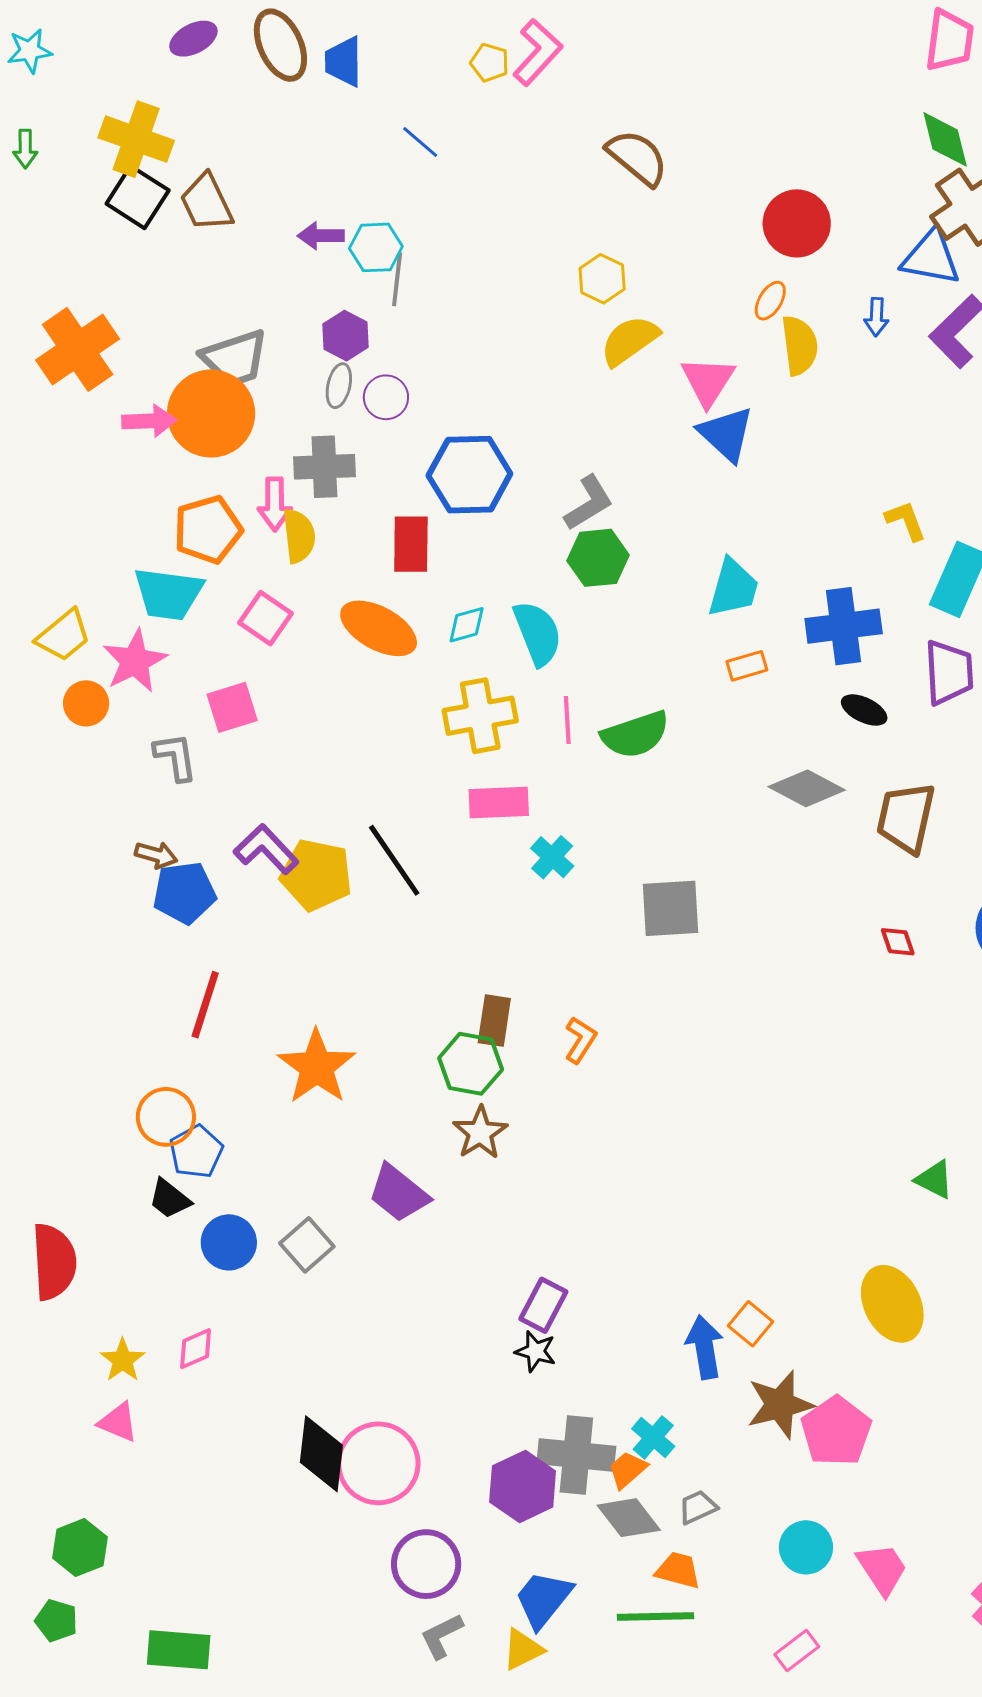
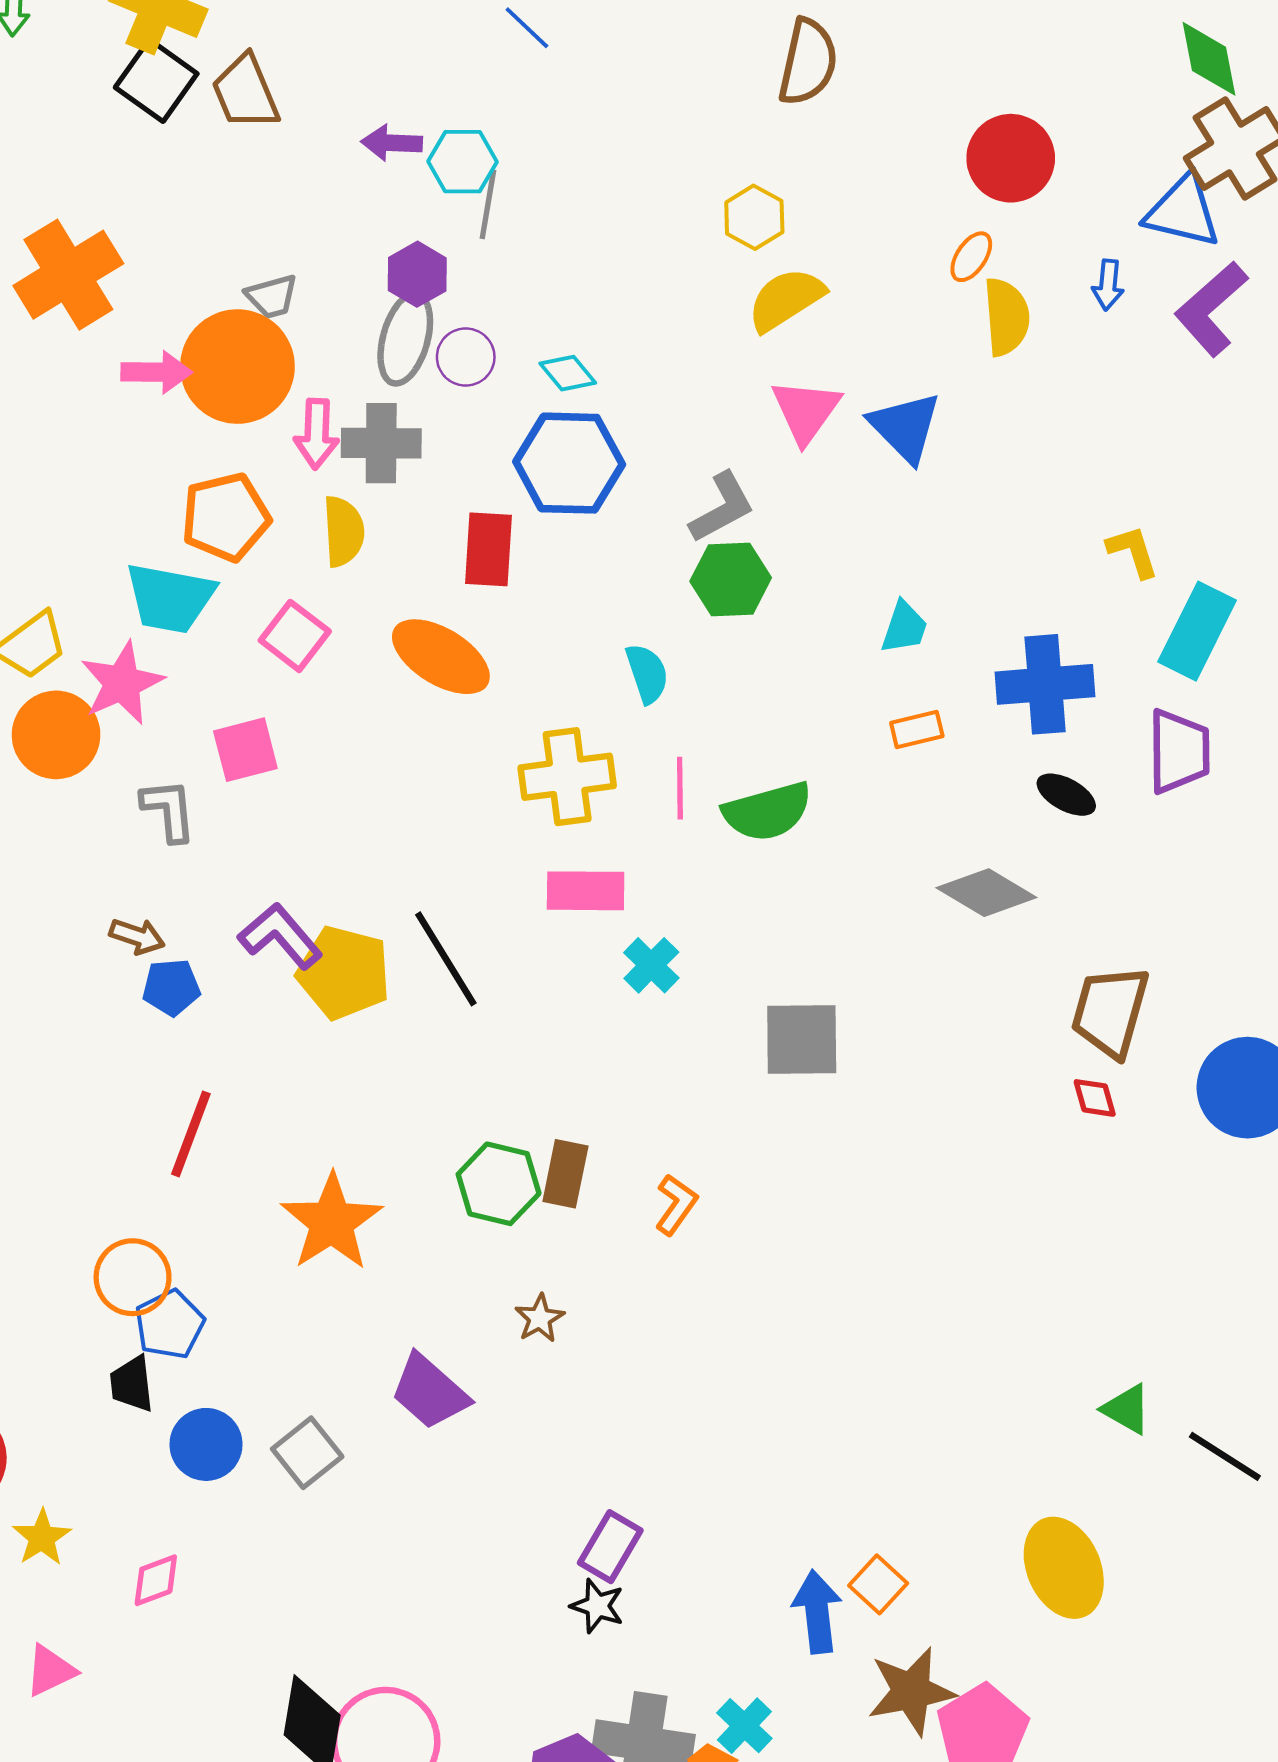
brown semicircle: (637, 158) -> (808, 62), turned 60
gray trapezoid: (235, 358) -> (272, 296), size x0.6
pink triangle: (708, 381) -> (806, 411), moved
gray ellipse: (339, 386) -> (405, 339), size x1.6
pink arrow: (275, 504) -> (317, 434), moved
cyan trapezoid: (733, 588) -> (904, 627), size x0.7
cyan diamond: (467, 625) -> (568, 373), moved, turned 63
cyan semicircle: (538, 633) -> (647, 673), size x0.7
orange circle: (86, 703) -> (56, 735), size x1.5
brown trapezoid: (906, 818) -> (1110, 1011), moved
blue pentagon: (184, 893) -> (171, 987), size x0.7
green hexagon: (471, 1064) -> (499, 1184), moved
brown star: (480, 1133) -> (540, 1318), size x0.7
black trapezoid: (170, 1199) -> (132, 1384), turned 42
yellow star: (123, 1360) -> (42, 1537), moved
pink triangle: (118, 1422) -> (50, 1671), turned -51

